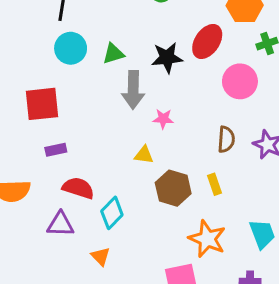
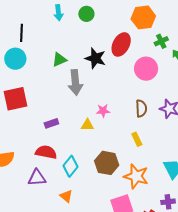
cyan circle: (71, 48) -> (15, 59), moved
black star: (167, 58) -> (95, 58), turned 30
pink star: (163, 119) -> (103, 111), moved
purple rectangle: (56, 150) -> (51, 123), moved
brown hexagon: (173, 188) -> (107, 163), moved

